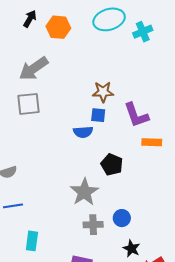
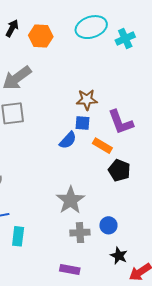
blue semicircle: (83, 132) -> (68, 140), turned -42
orange rectangle: (152, 142) -> (102, 146), moved, turned 30
black pentagon: (112, 164) -> (119, 170), moved
cyan rectangle: (32, 241) -> (18, 236), moved

